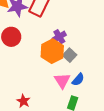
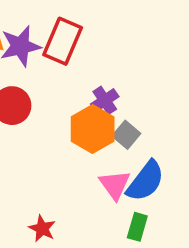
blue semicircle: (78, 80) -> (145, 181), size x1.6

